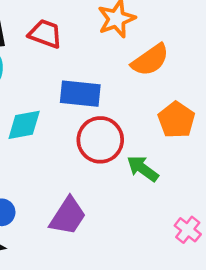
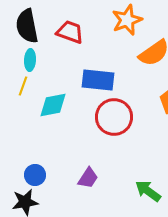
green arrow: (143, 169) -> (148, 191), moved
purple trapezoid: (68, 216) -> (88, 178), size x0.7

